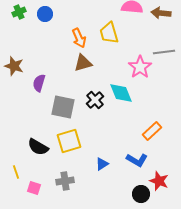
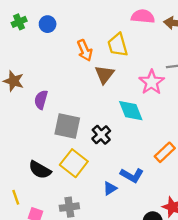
brown triangle: (83, 63) -> (104, 74), moved, turned -36
black cross: (95, 100) -> (101, 135), moved
yellow square: (69, 141) -> (74, 163), turned -35
blue L-shape: (137, 160) -> (132, 175), moved

